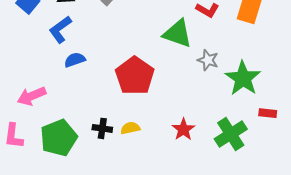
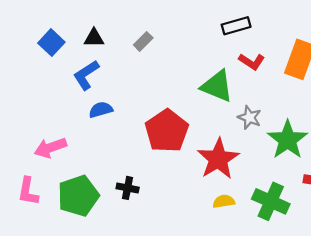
yellow semicircle: (130, 128) -> (224, 201), moved
red star: (183, 129) -> (218, 159), moved, size x1.6
green cross: (231, 134) -> (271, 201), turned -36

